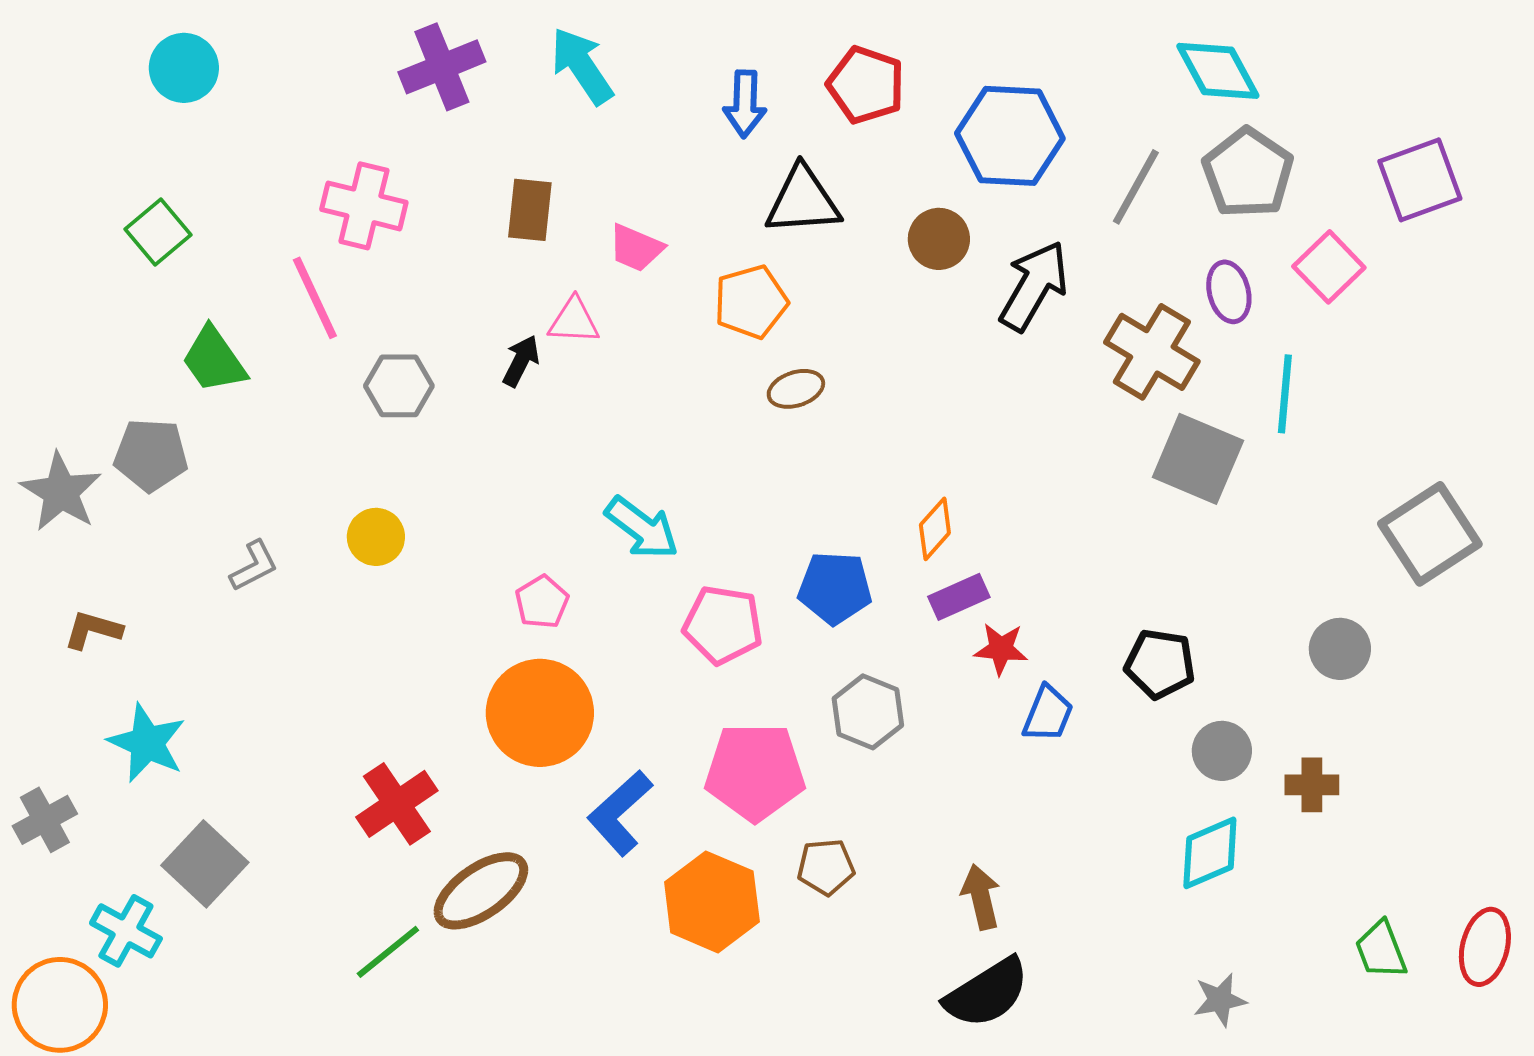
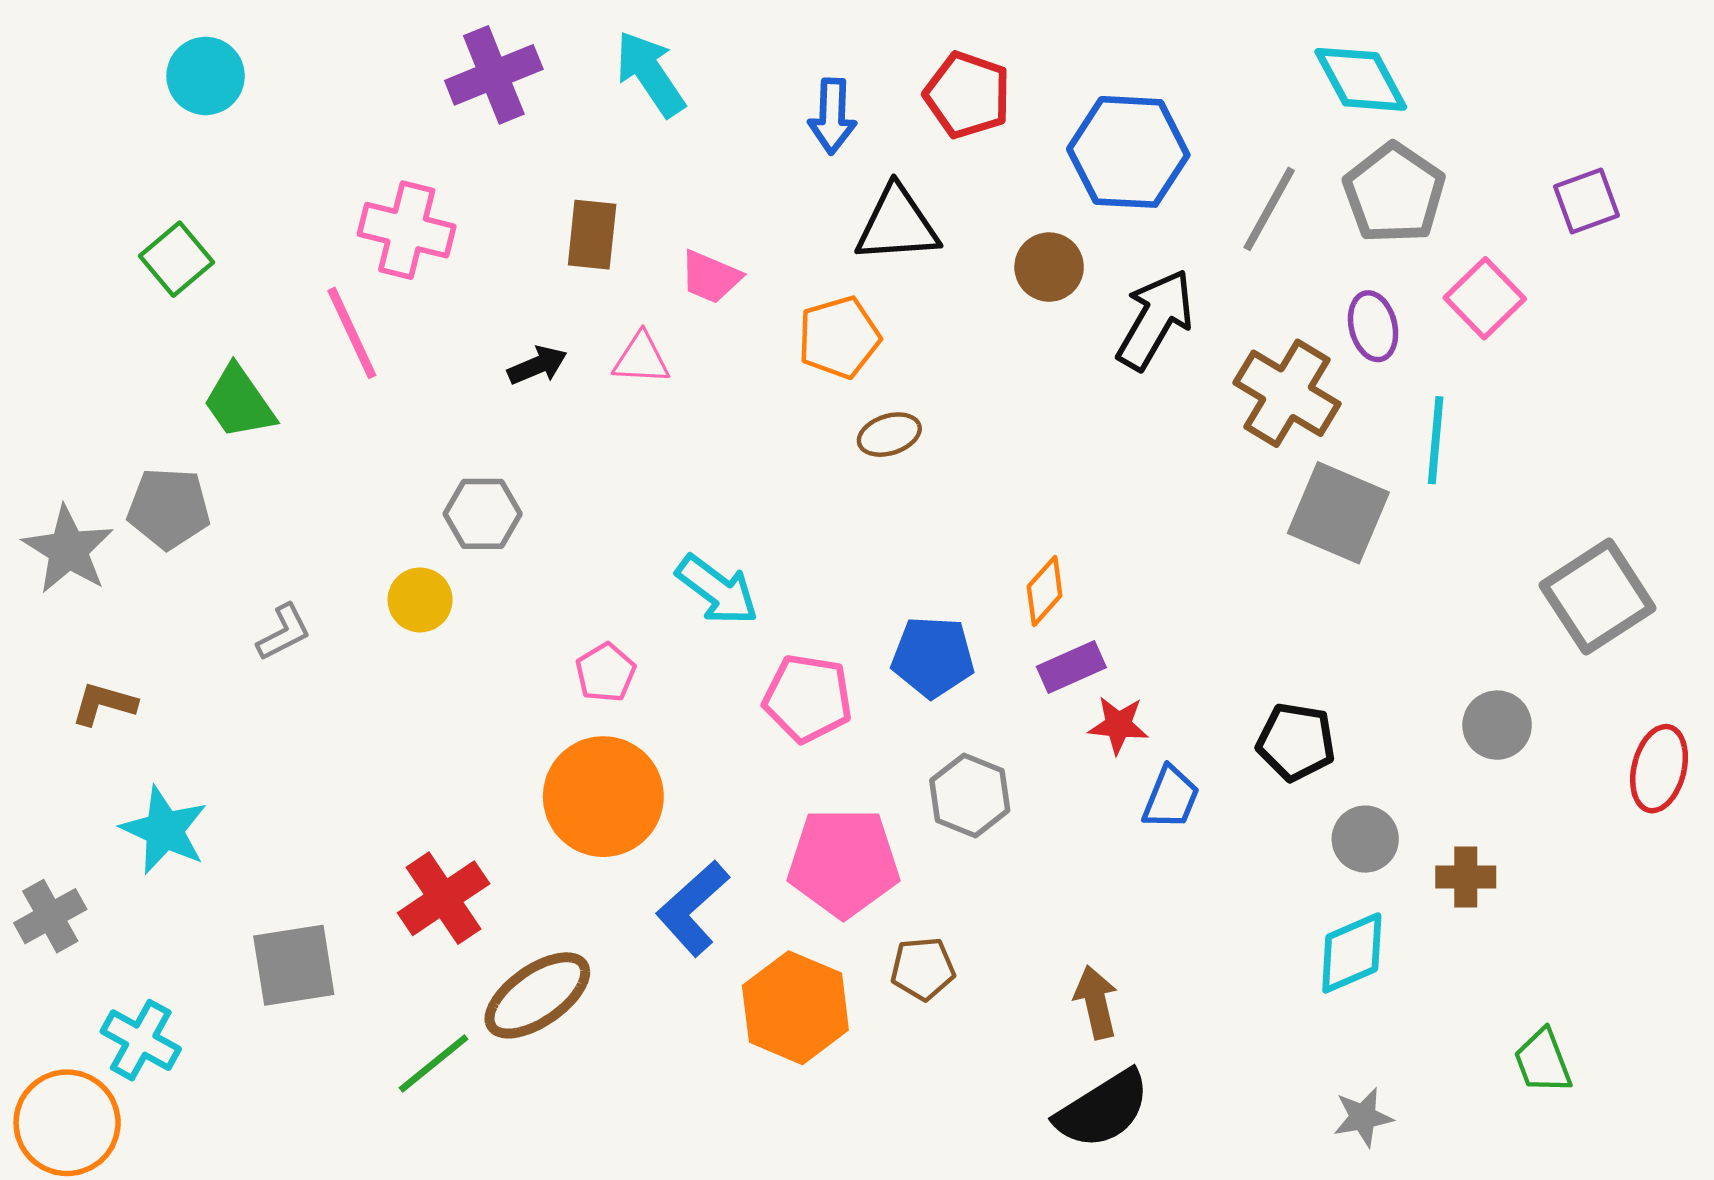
purple square: (1420, 180) -> (1586, 201), size x0.7
black arrow: (521, 361) -> (537, 365), moved, turned 40
gray hexagon: (399, 386) -> (483, 514), moved
gray square: (205, 864) -> (294, 965), moved, turned 38
red ellipse: (1485, 947) -> (1659, 769), moved

